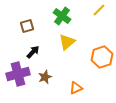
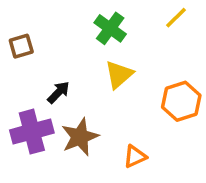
brown square: (27, 26) -> (21, 46), moved
brown star: (45, 77) -> (80, 137), size x1.5

